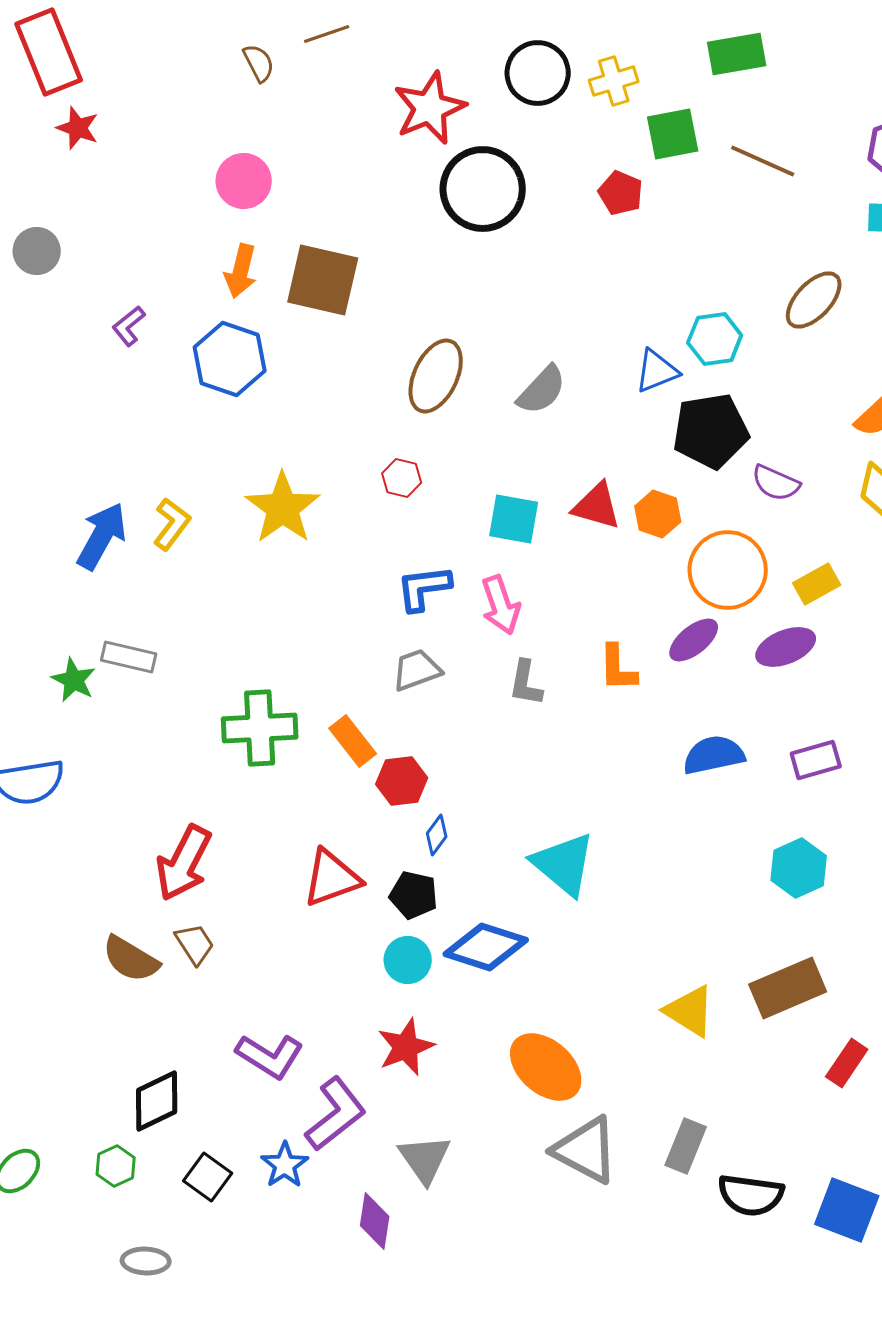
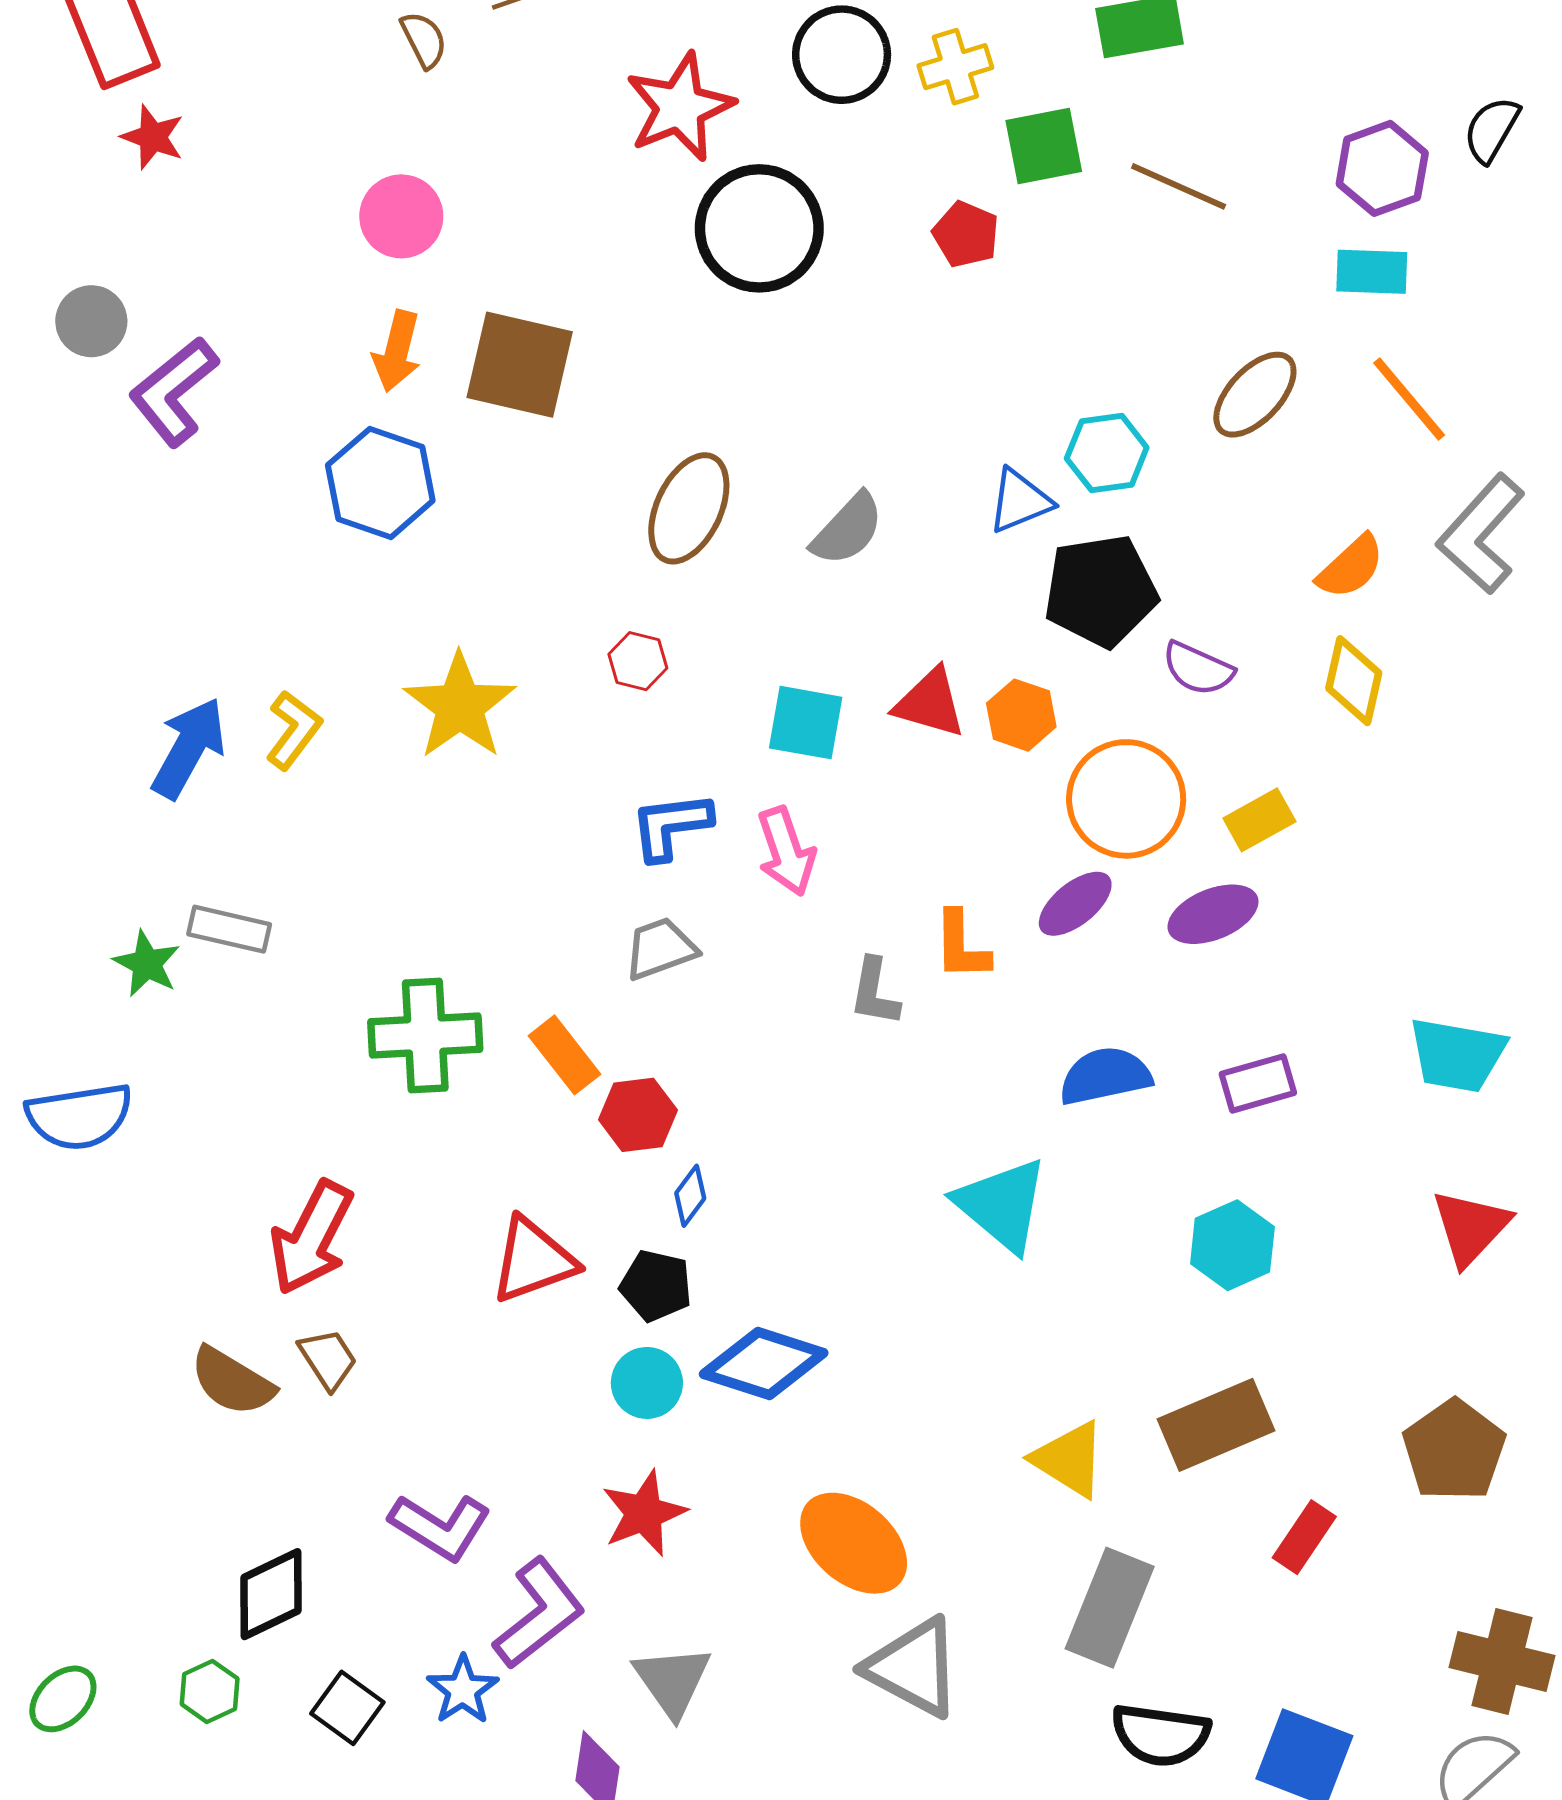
purple L-shape: (129, 326) -> (174, 392), moved, size x1.8
gray L-shape: (526, 683) -> (875, 992), moved
cyan triangle: (564, 864) -> (1002, 1205), moved
gray rectangle: (686, 1146) -> (1110, 1608), moved, size x1.4

